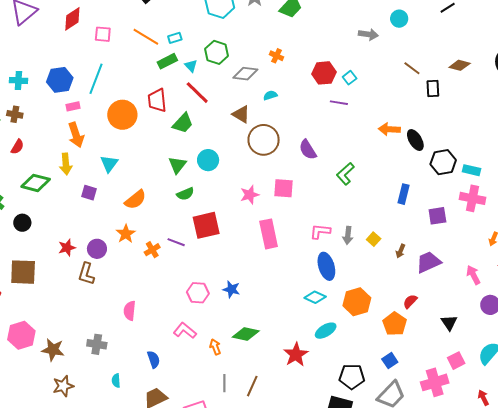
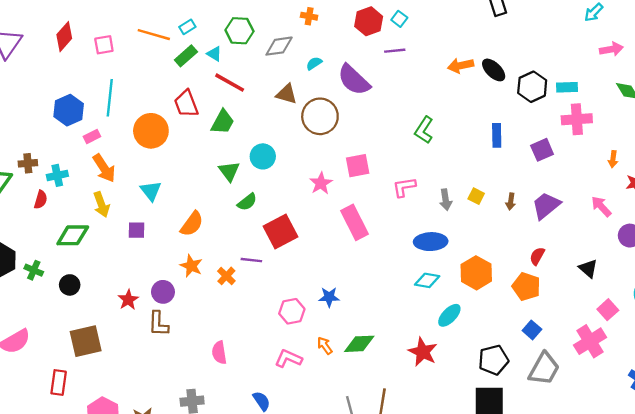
cyan cross: (18, 80) -> (57, 175), moved
purple semicircle: (308, 150) -> (354, 80), moved, size x1.4
pink L-shape: (320, 231) -> (404, 187), moved
blue ellipse: (326, 266) -> (431, 242), turned -60
orange arrow: (215, 347) -> (325, 346), moved

